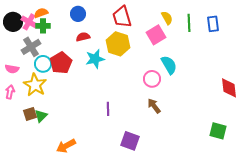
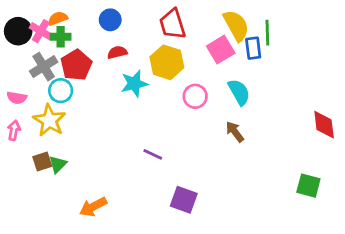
yellow semicircle: (167, 18) -> (236, 25), size x1.6
blue rectangle: (213, 24) -> (253, 48), moved
red pentagon: (61, 63) -> (76, 65), moved
pink circle: (152, 79) -> (195, 96), moved
brown arrow: (154, 106) -> (235, 132), moved
purple line: (108, 109) -> (153, 154), turned -64

